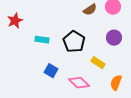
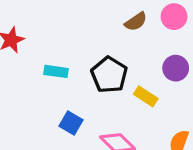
yellow rectangle: (98, 63) -> (146, 96), moved

